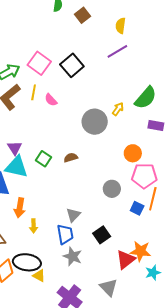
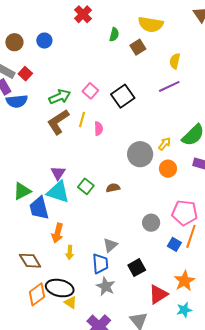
pink square: (39, 63) -> (90, 91), size x0.7
pink semicircle: (51, 100) -> (99, 129), turned -144
orange circle: (133, 153) -> (168, 169), moved
orange star: (141, 251) -> (184, 281), moved, turned 30

